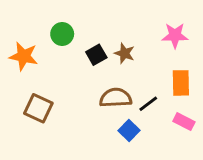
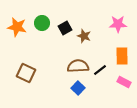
black square: (96, 55) -> (65, 28), moved
orange star: (24, 56) -> (17, 27), moved
blue square: (129, 130) -> (78, 88), moved

